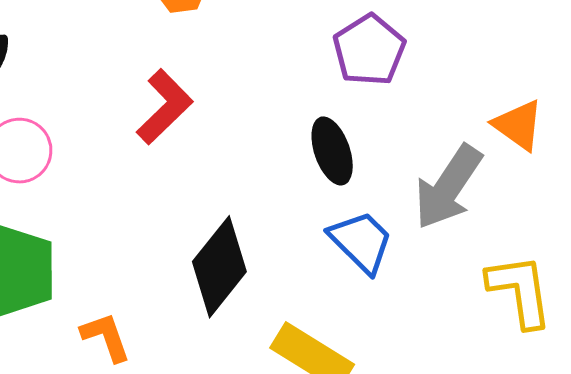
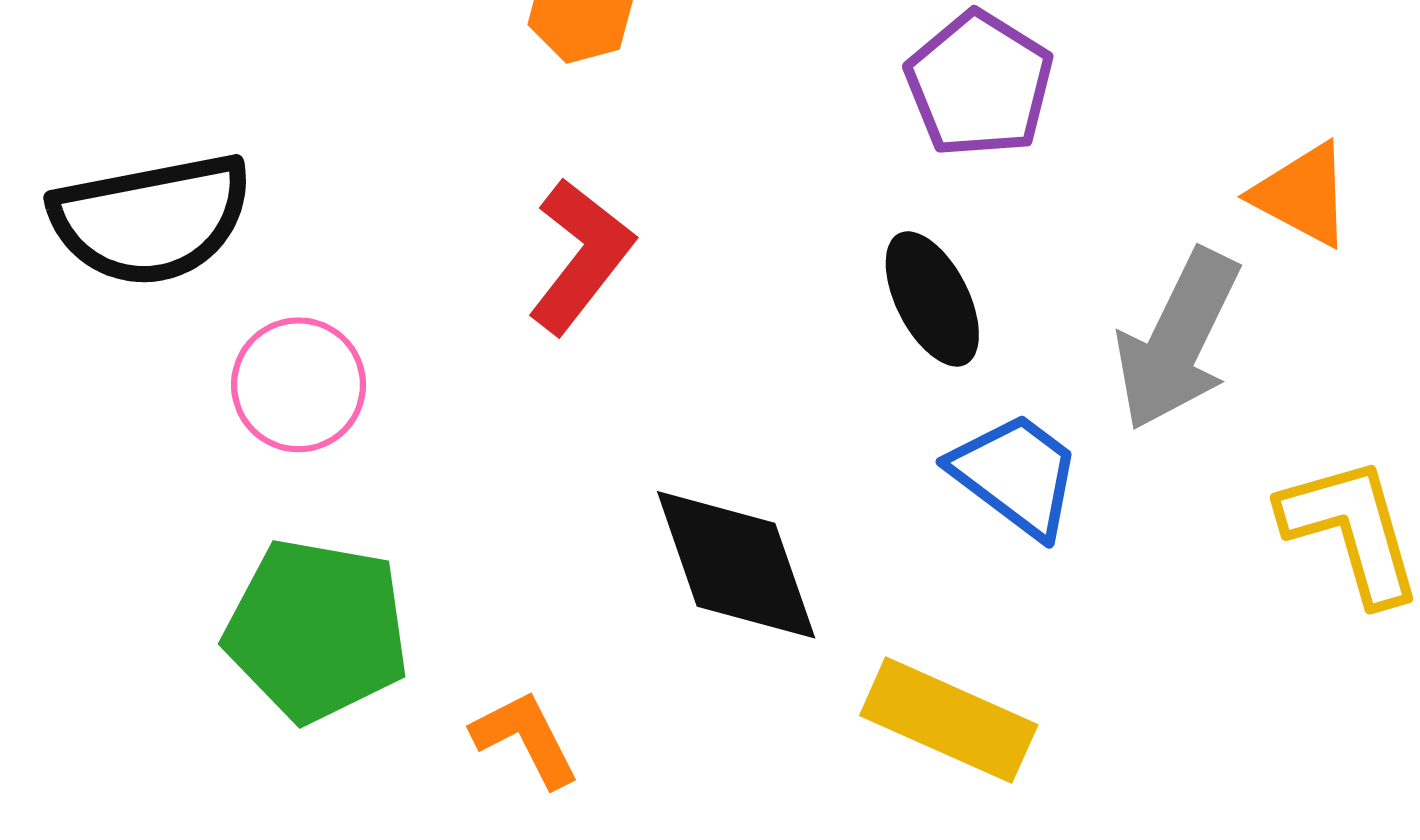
black diamond: (219, 267) -> (736, 565), turned -50

